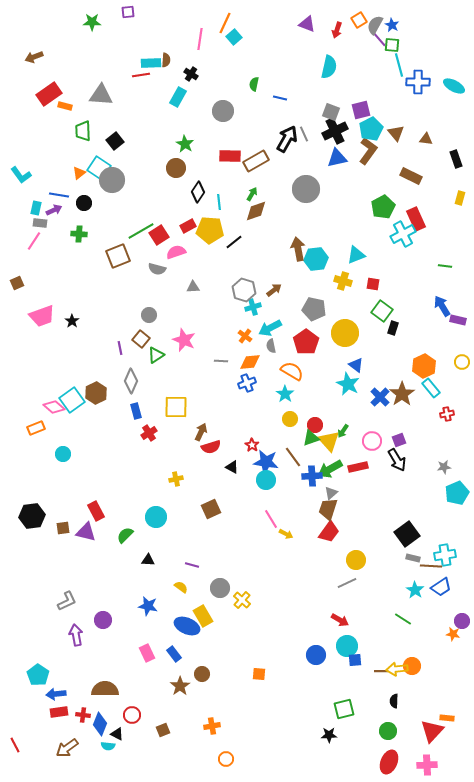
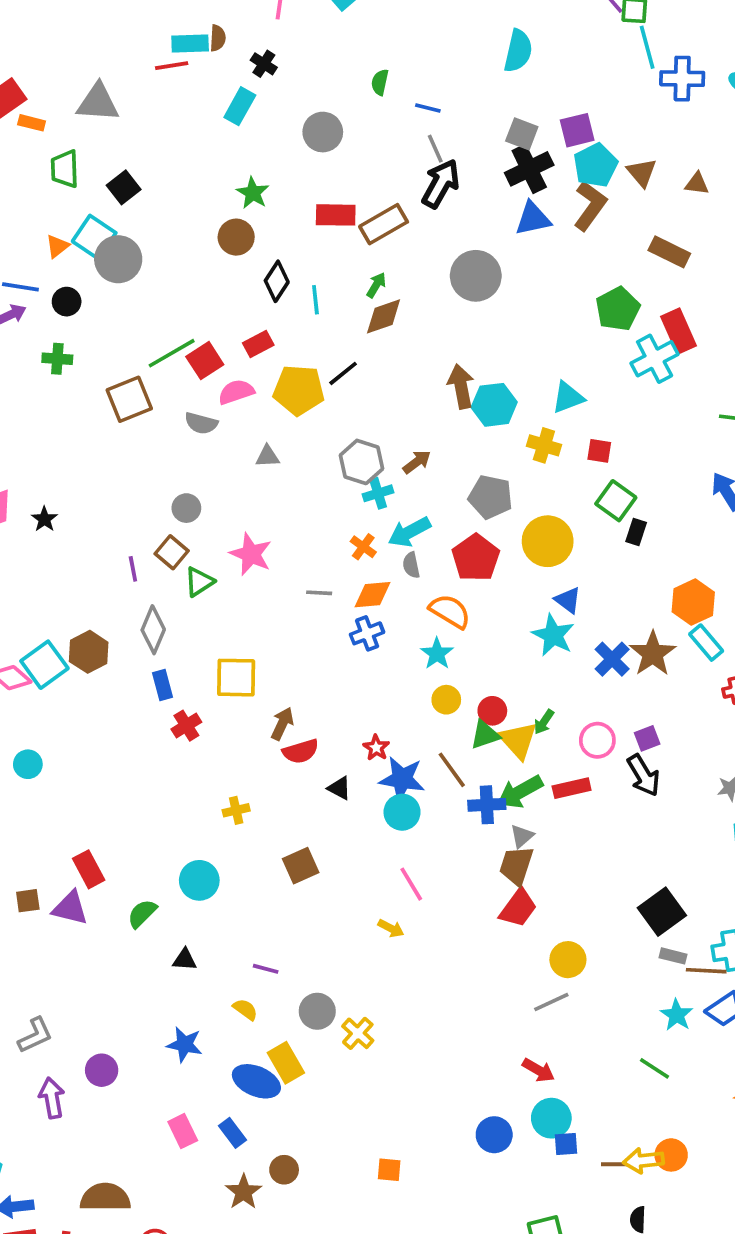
gray line: (304, 134) -> (435, 149), moved
yellow pentagon: (210, 230) -> (299, 390), moved
yellow arrow: (286, 534) -> (391, 928), moved

